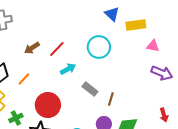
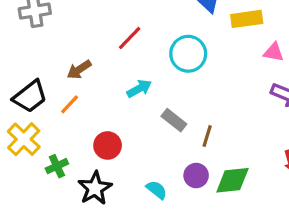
brown arrow: (32, 48) -> (79, 70), moved
red line: (57, 49) -> (130, 38), moved
red circle: (48, 105) -> (108, 145), size x0.7

